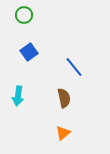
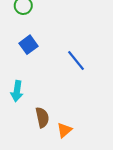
brown semicircle: (64, 98) -> (42, 117), moved

